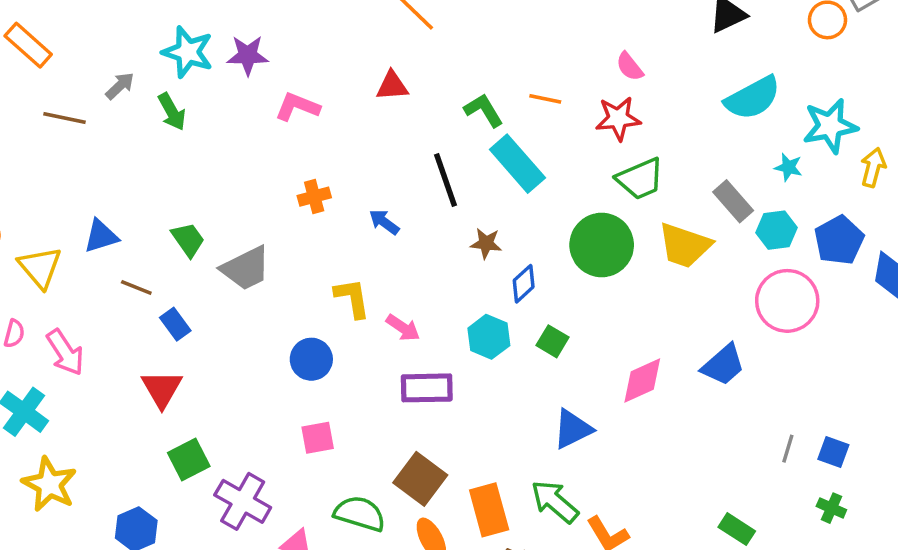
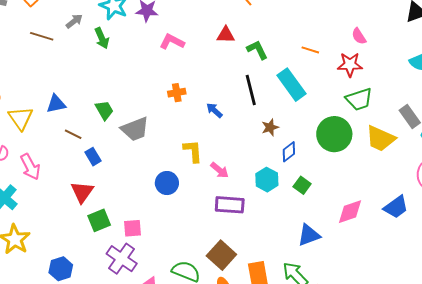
green L-shape: (484, 110) -> (257, 50), moved
brown star: (486, 243) -> (270, 127), turned -30
pink square: (318, 438) -> (132, 228), moved
green square: (189, 459) -> (99, 220), moved

